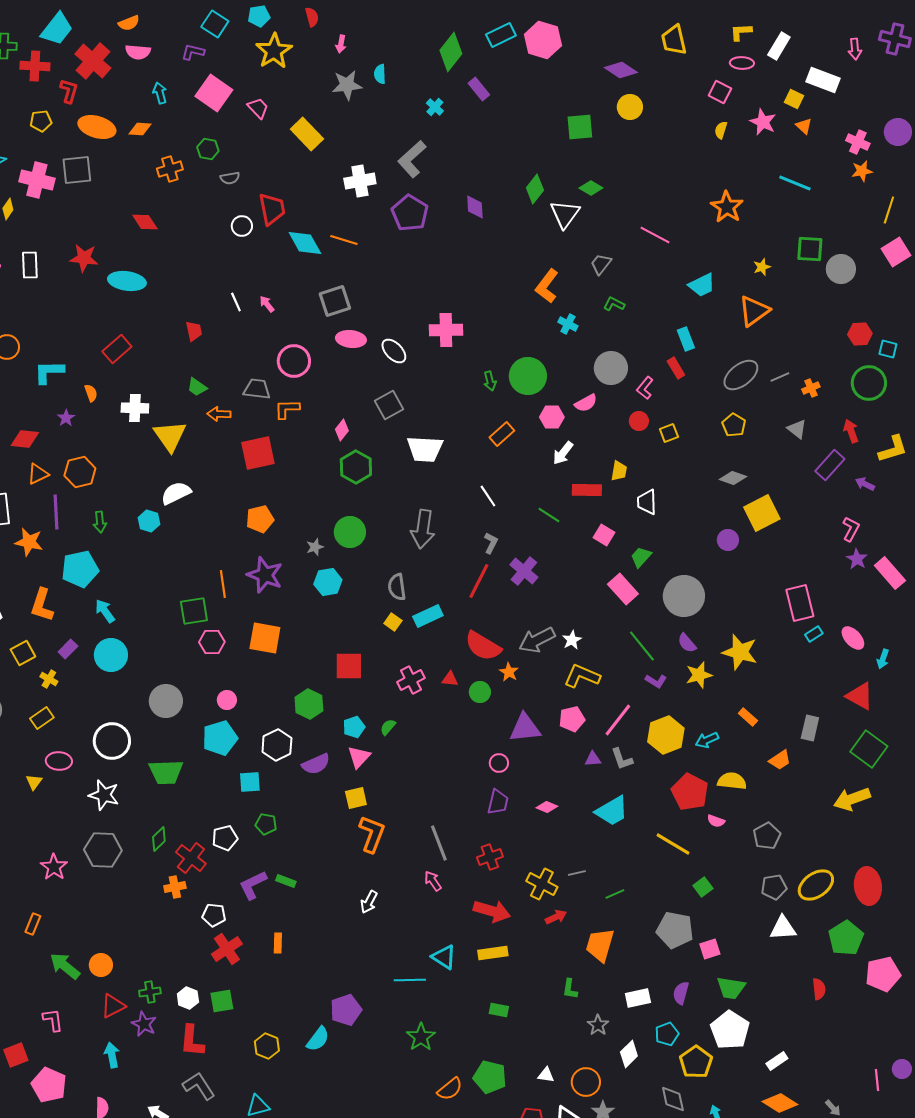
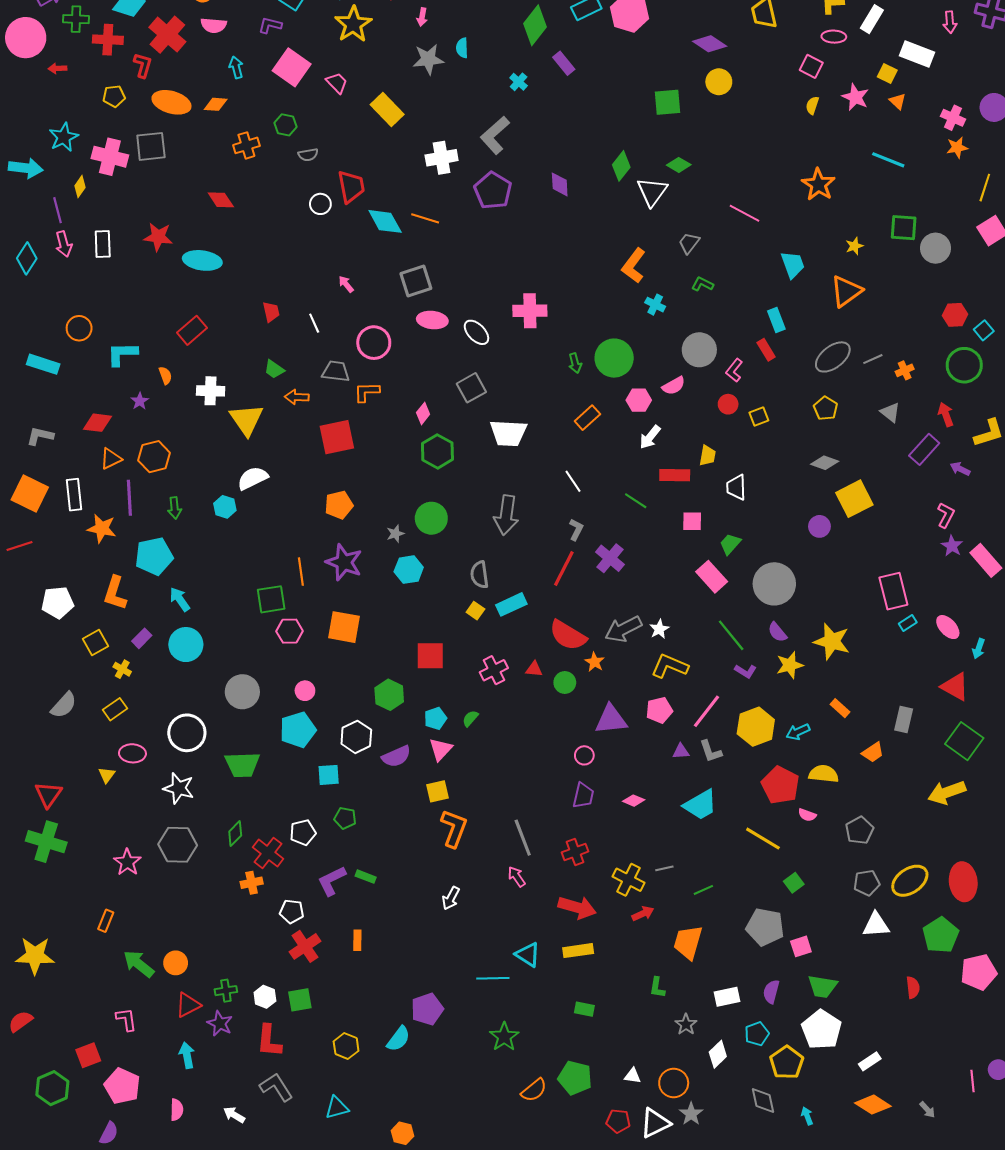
cyan trapezoid: (702, 285) -> (793, 265), turned -84
white line: (236, 302) -> (314, 323), moved
cyan square: (888, 349) -> (984, 330), turned 36
pink square: (604, 535) -> (692, 521), turned -30

